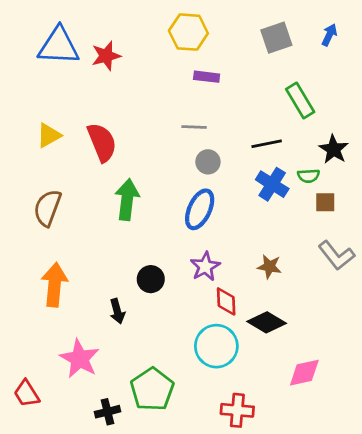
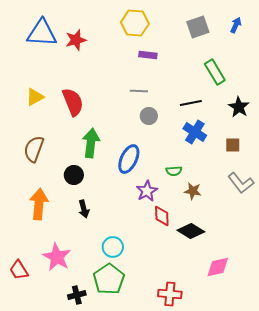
green semicircle: (308, 176) -> (174, 171), moved
blue ellipse: (200, 209) -> (129, 159), moved
black circle: (151, 279) -> (74, 175), moved
black arrow: (117, 311) -> (84, 209), moved
cyan circle: (216, 346) -> (113, 247), moved, size x0.7
red trapezoid: (27, 394) -> (19, 270), moved

